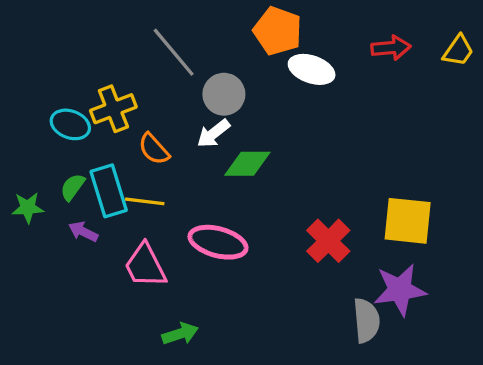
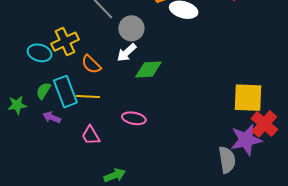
red cross: (328, 241) -> (264, 124), moved
pink ellipse: (218, 242) -> (134, 118), size x0.7
pink trapezoid: (145, 266) -> (91, 135), size x0.7

